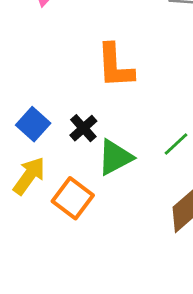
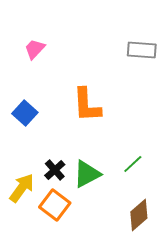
blue square: (33, 124) -> (25, 113), moved
black cross: (83, 128) -> (55, 170), moved

